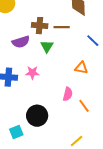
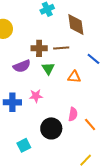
orange triangle: (81, 68) -> (74, 77), moved
black circle: (37, 116) -> (51, 128), moved
cyan square: (16, 132) -> (24, 145), moved

